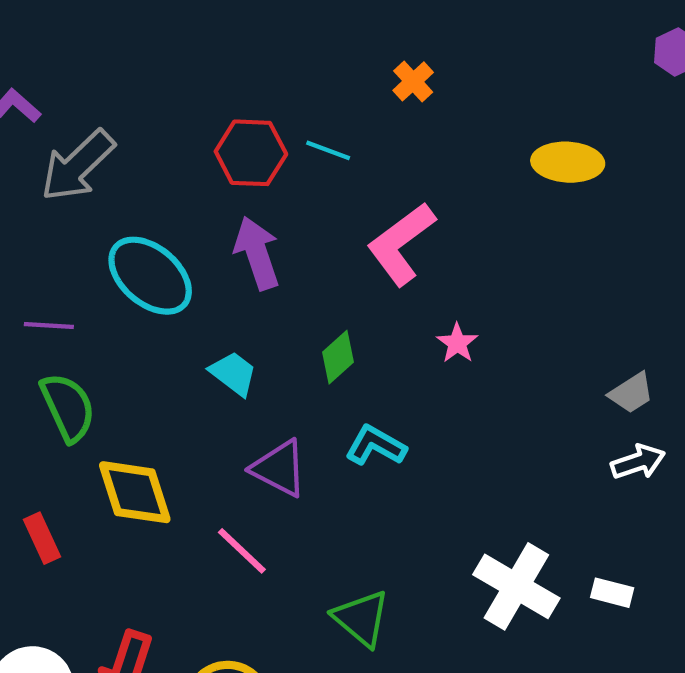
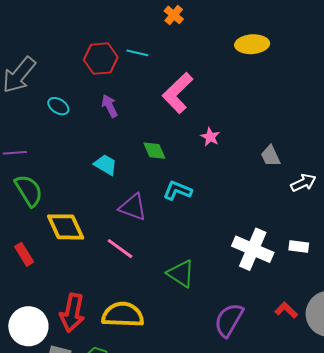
purple arrow: (257, 253) -> (110, 106), size x0.7
cyan ellipse: (150, 276) -> (58, 106), moved, size x0.5
green diamond: (338, 357) -> (154, 151), turned -65
gray trapezoid: (631, 393) -> (270, 156), moved, turned 105

